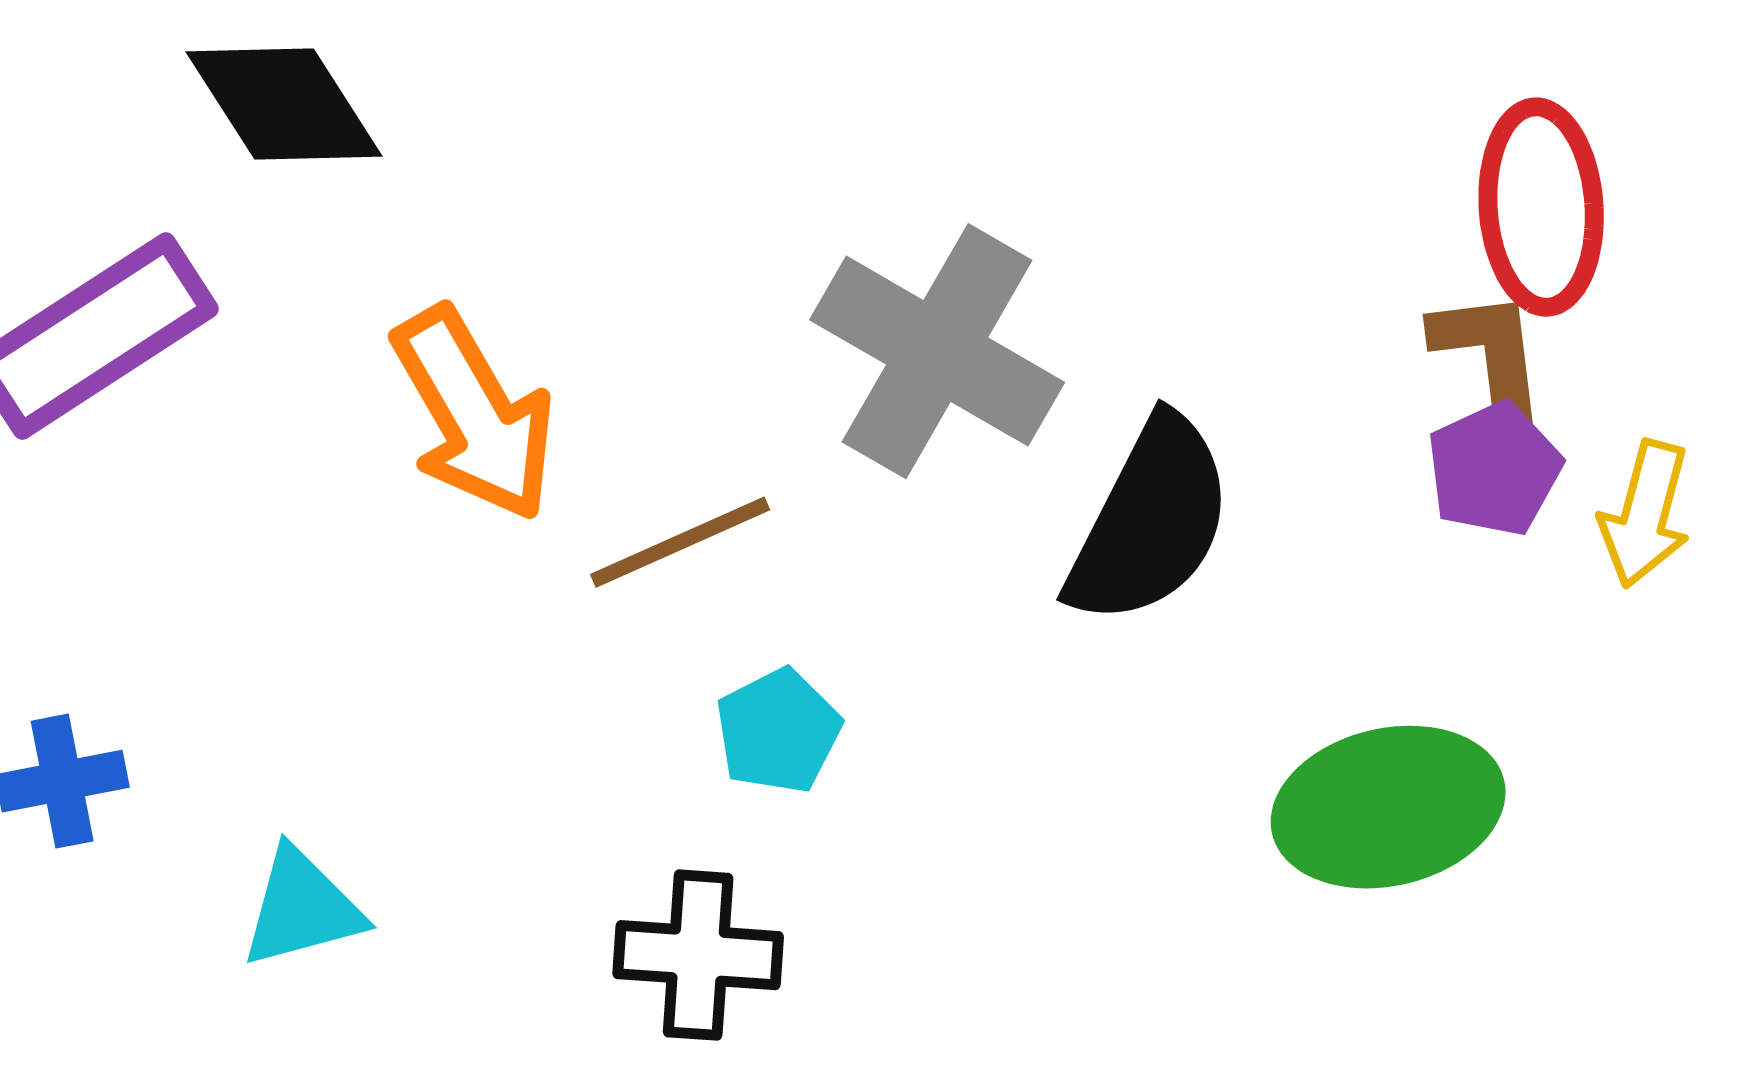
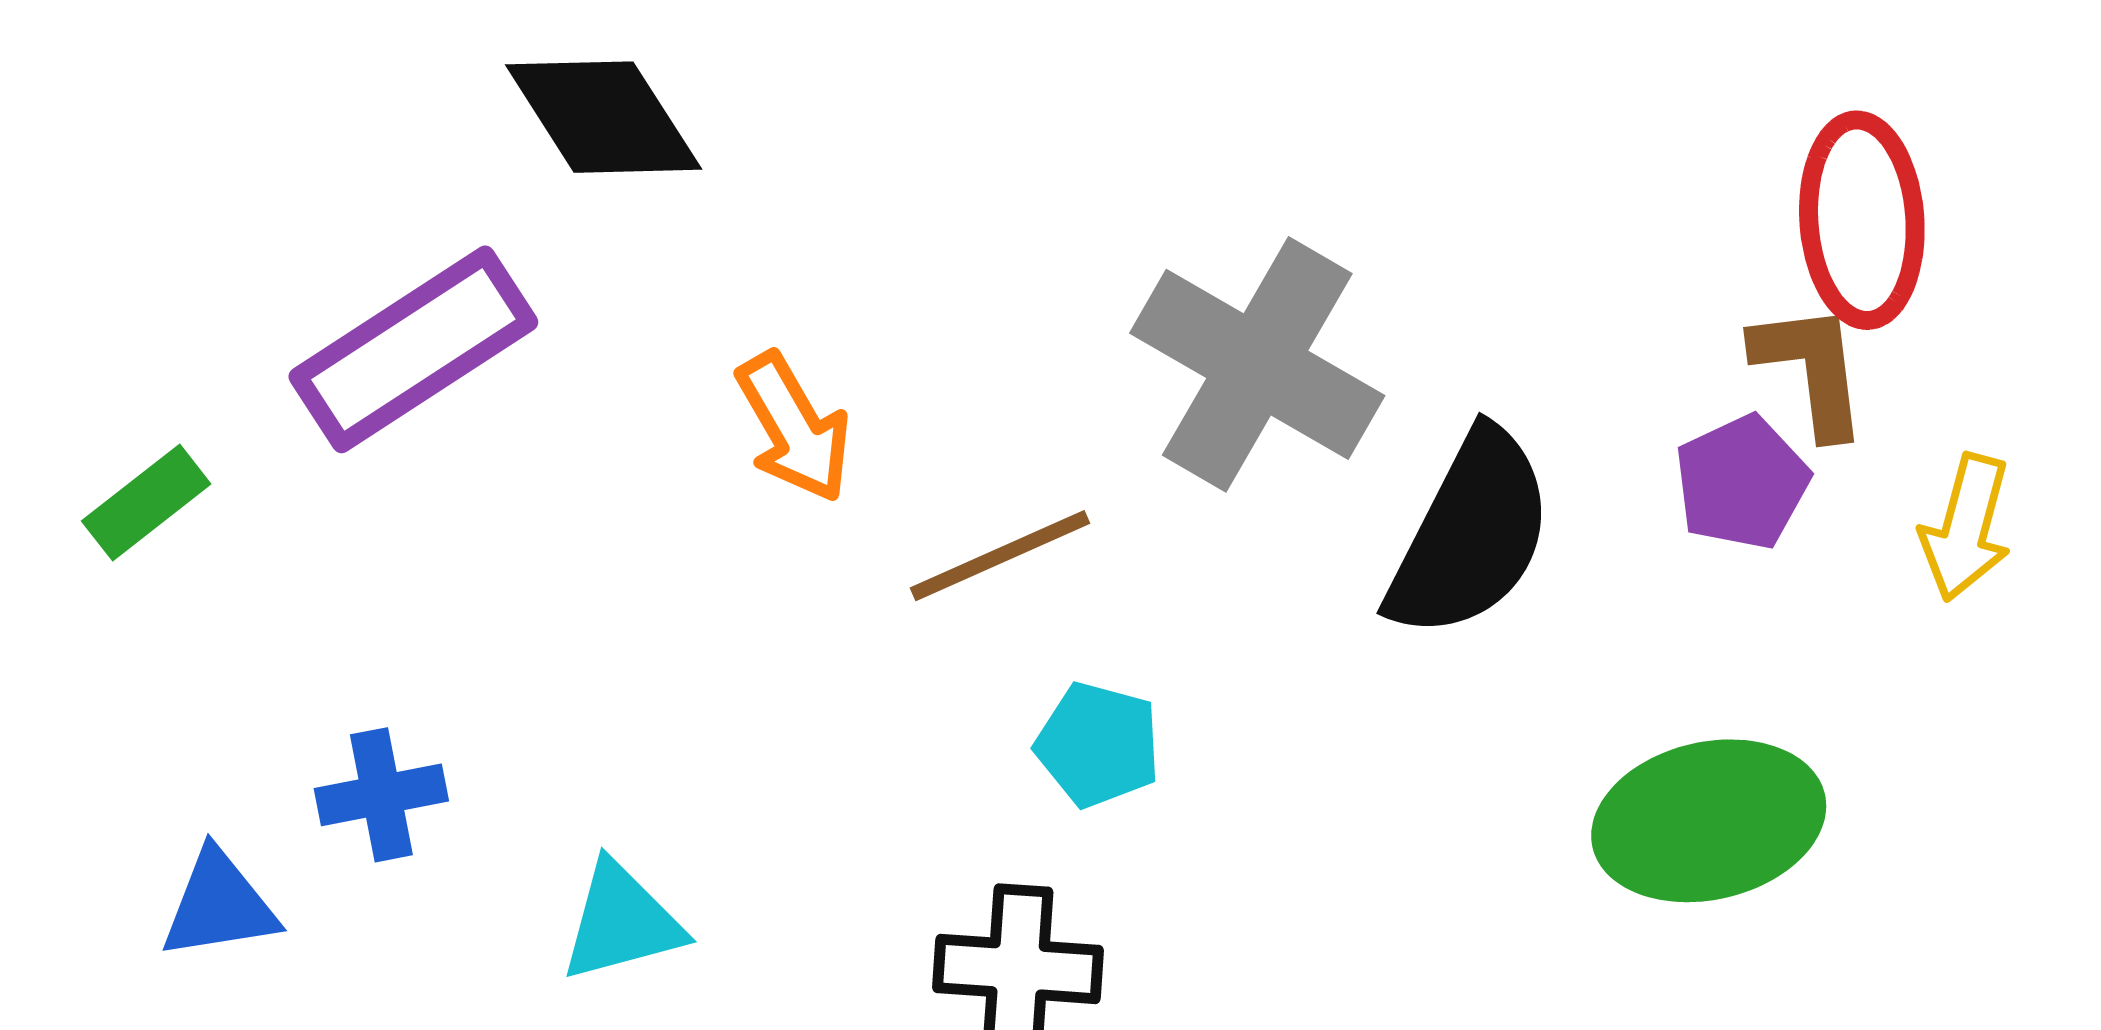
orange arrow: (474, 414) -> (794, 427), size x0.7
purple pentagon: (1494, 469) -> (1742, 482), moved
cyan pentagon: (778, 731) -> (1098, 745), turned -30

